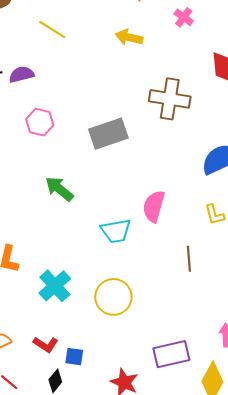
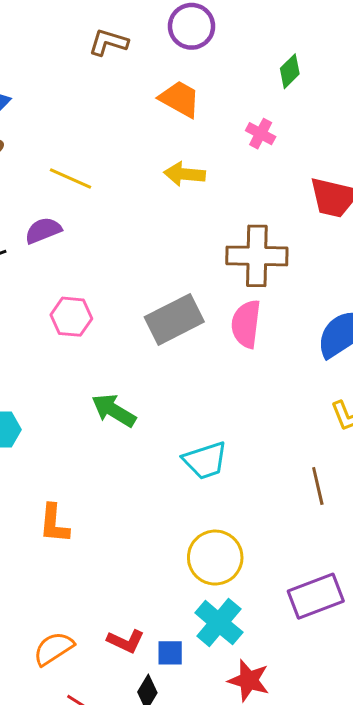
purple semicircle: (22, 74) -> (43, 230), moved
pink semicircle: (154, 206) -> (246, 324), moved
cyan cross: (55, 286) -> (219, 623), moved
purple rectangle: (171, 354) -> (316, 596), moved

